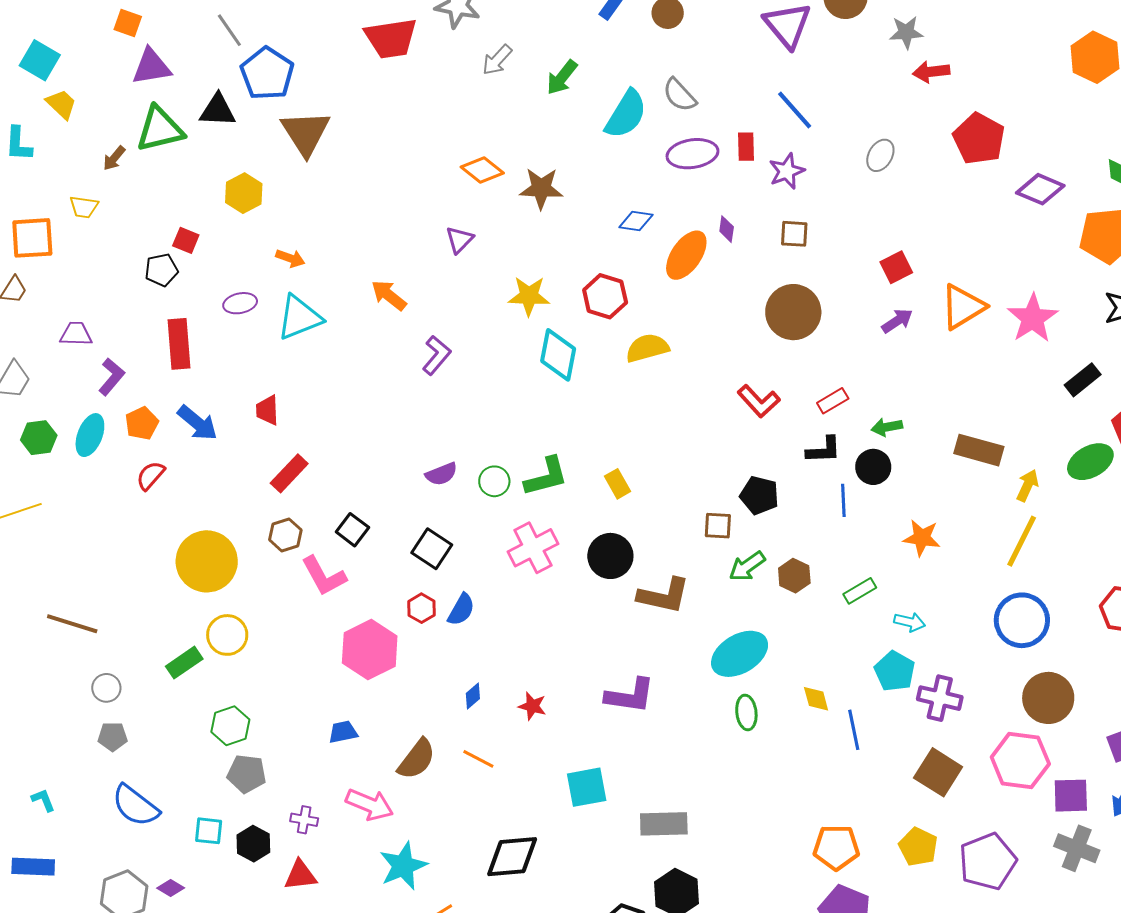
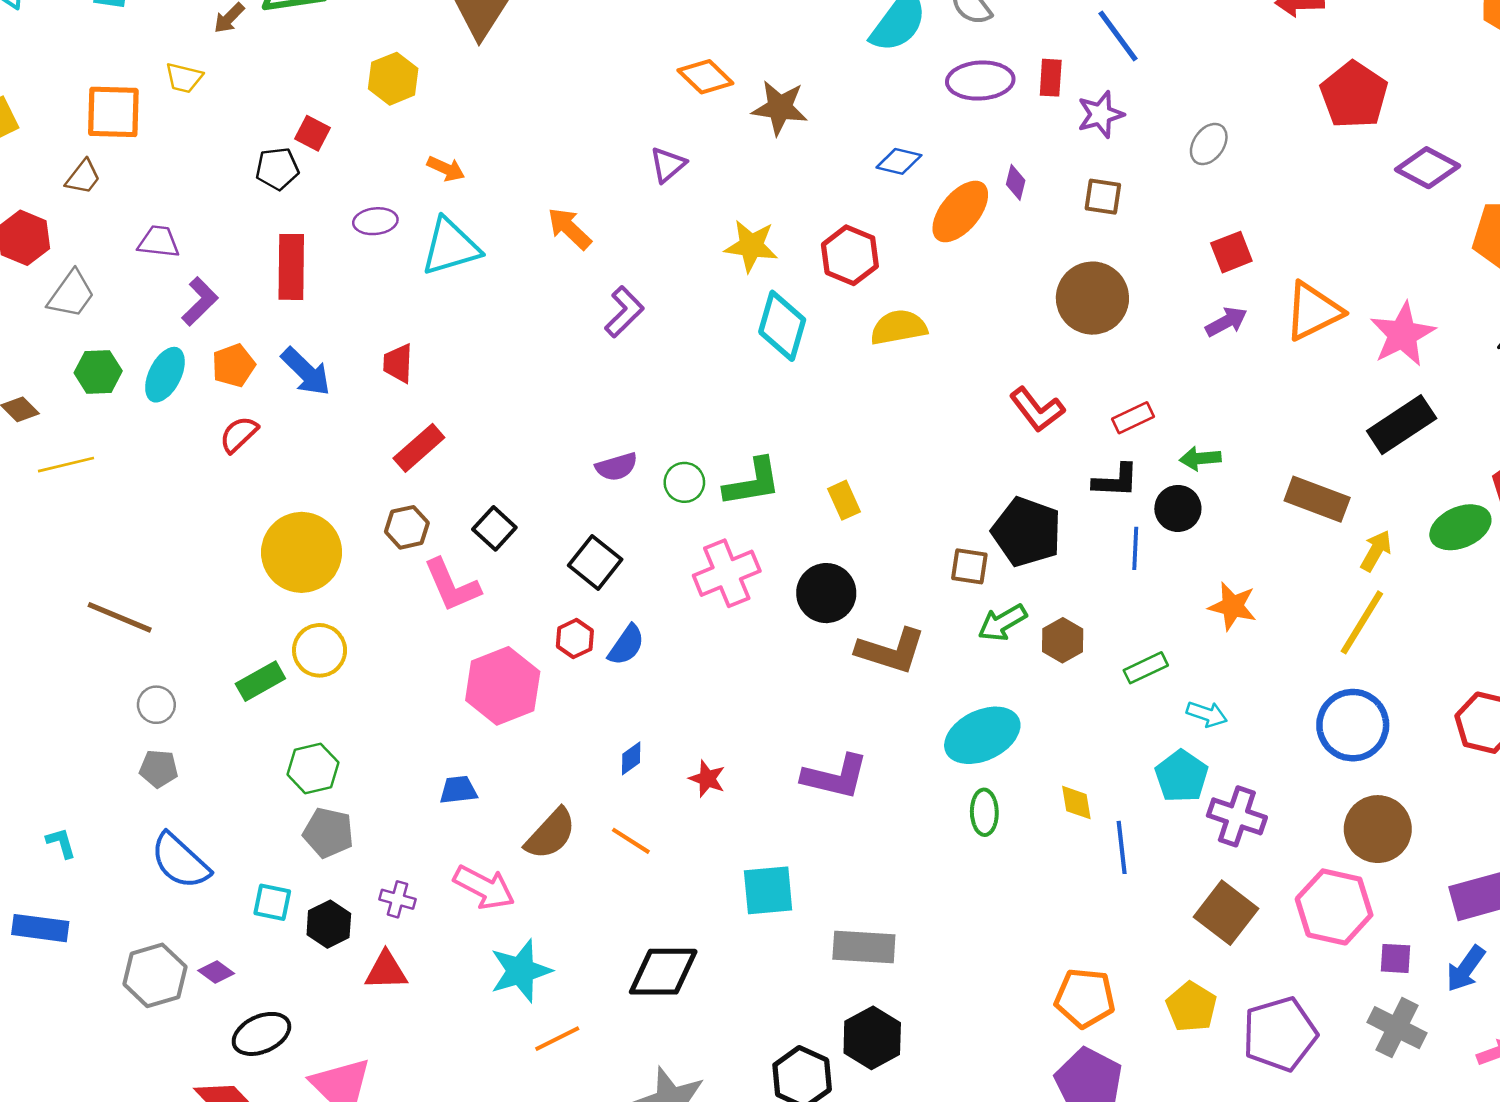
gray ellipse: (880, 155) -> (1209, 144), moved
black rectangle: (1083, 380) -> (1402, 425), moved, size x1.4
black pentagon: (759, 495) -> (1027, 532), size x1.4
purple square: (1071, 796) -> (1396, 958), size x0.7

